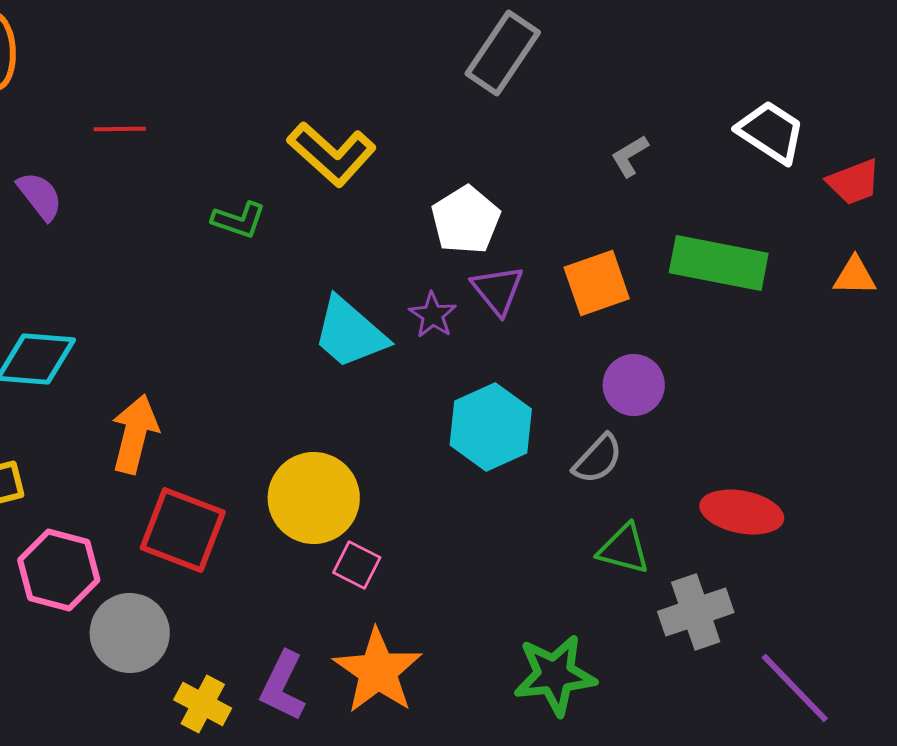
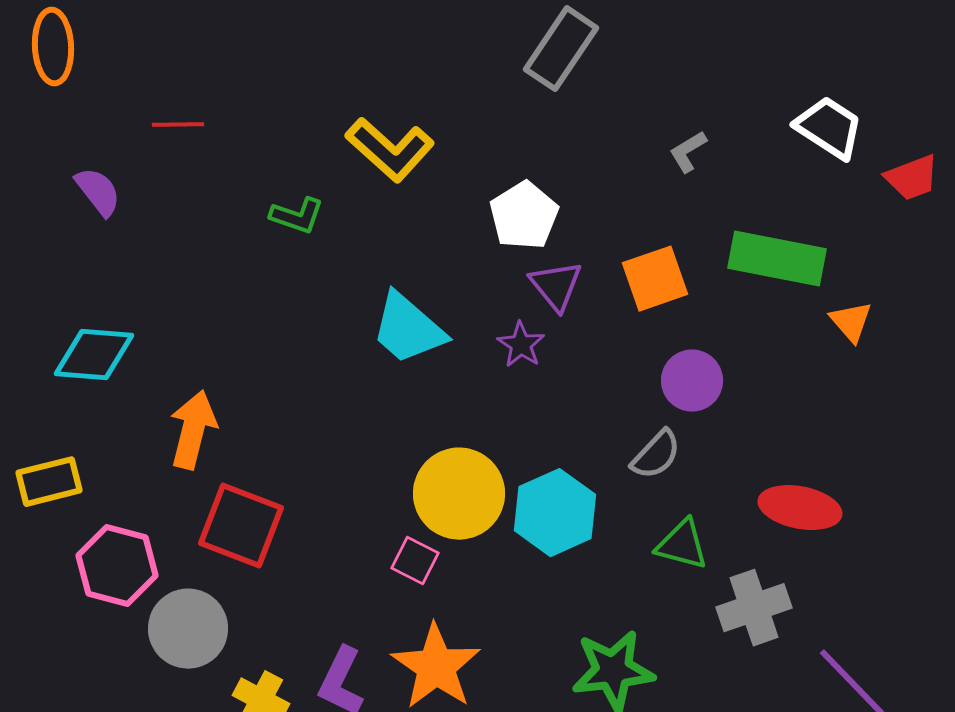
orange triangle: (855, 276) -> (851, 322), moved, turned 48
purple star: (433, 315) -> (521, 345), moved
cyan hexagon: (491, 427) -> (555, 513), moved
yellow circle: (314, 498) -> (459, 494), moved

